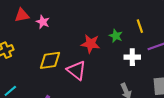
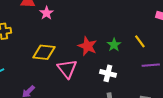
yellow line: (140, 26) -> (140, 41), turned -32
white cross: (132, 57) -> (108, 73), moved

